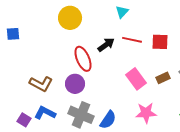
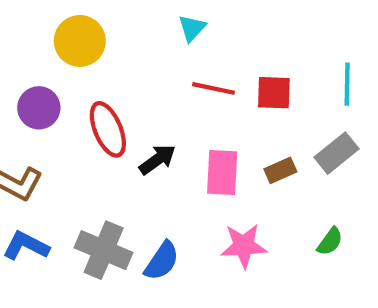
black arrow: (106, 45) -> (157, 160), moved
pink rectangle: (136, 79) -> (222, 173), turned 40
purple circle: (75, 84) -> (39, 108), moved

